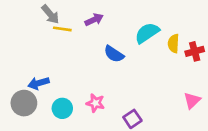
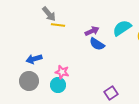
purple arrow: (94, 20) -> (92, 31), moved
blue arrow: (38, 83) -> (34, 59), moved
pink star: (95, 103) -> (62, 72), moved

